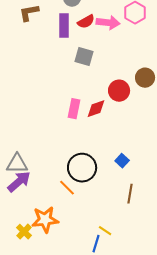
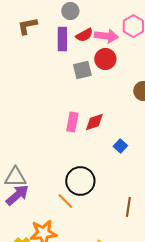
gray square: (84, 57) -> (82, 70), turned -30
red circle: (119, 91) -> (105, 59), moved
blue square: (122, 161) -> (120, 146), moved

